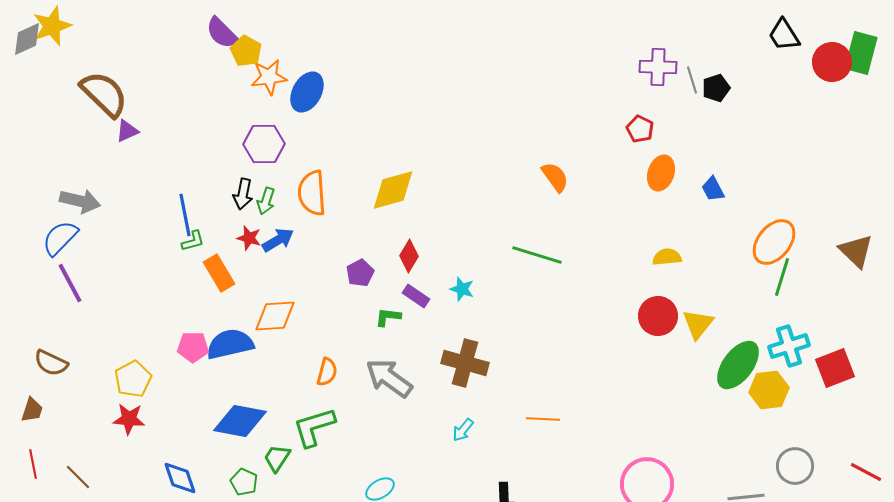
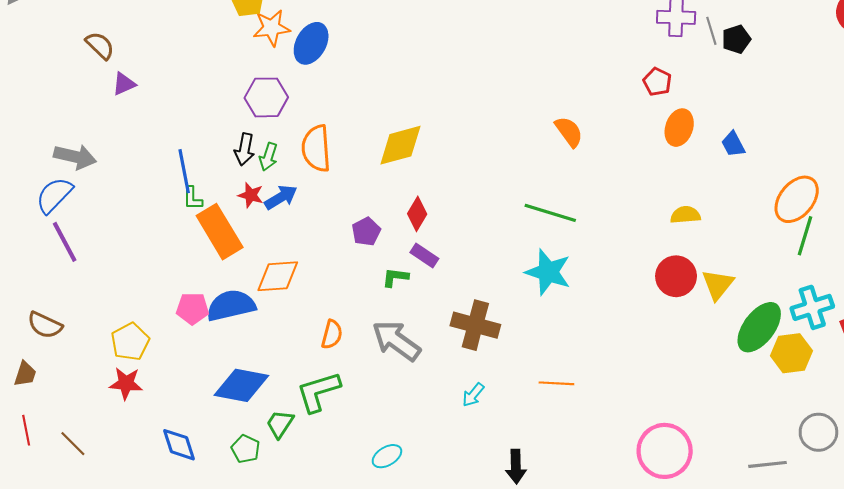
brown semicircle: (104, 94) -> (100, 45), size x0.6
green L-shape: (193, 241) -> (193, 198), turned 105
orange rectangle: (219, 273) -> (220, 232), size x1.4
cyan star: (462, 289) -> (548, 272), moved, size x1.8

